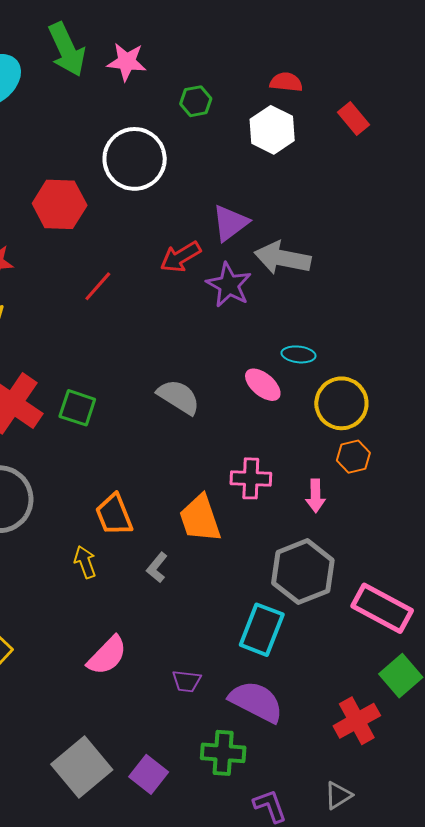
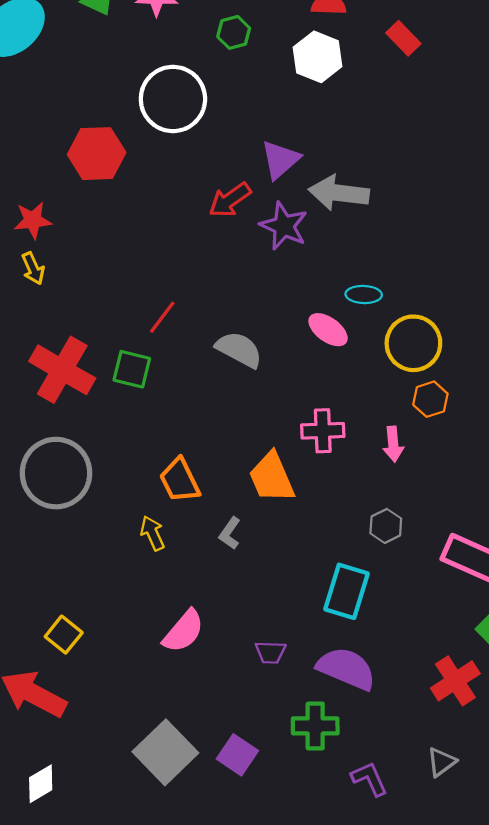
red line: (98, 286) -> (162, 317), moved
gray hexagon: (303, 572) -> (386, 526), size x0.5

